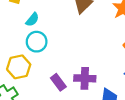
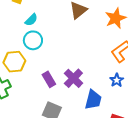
purple cross: (85, 78) -> (73, 78), turned 36

